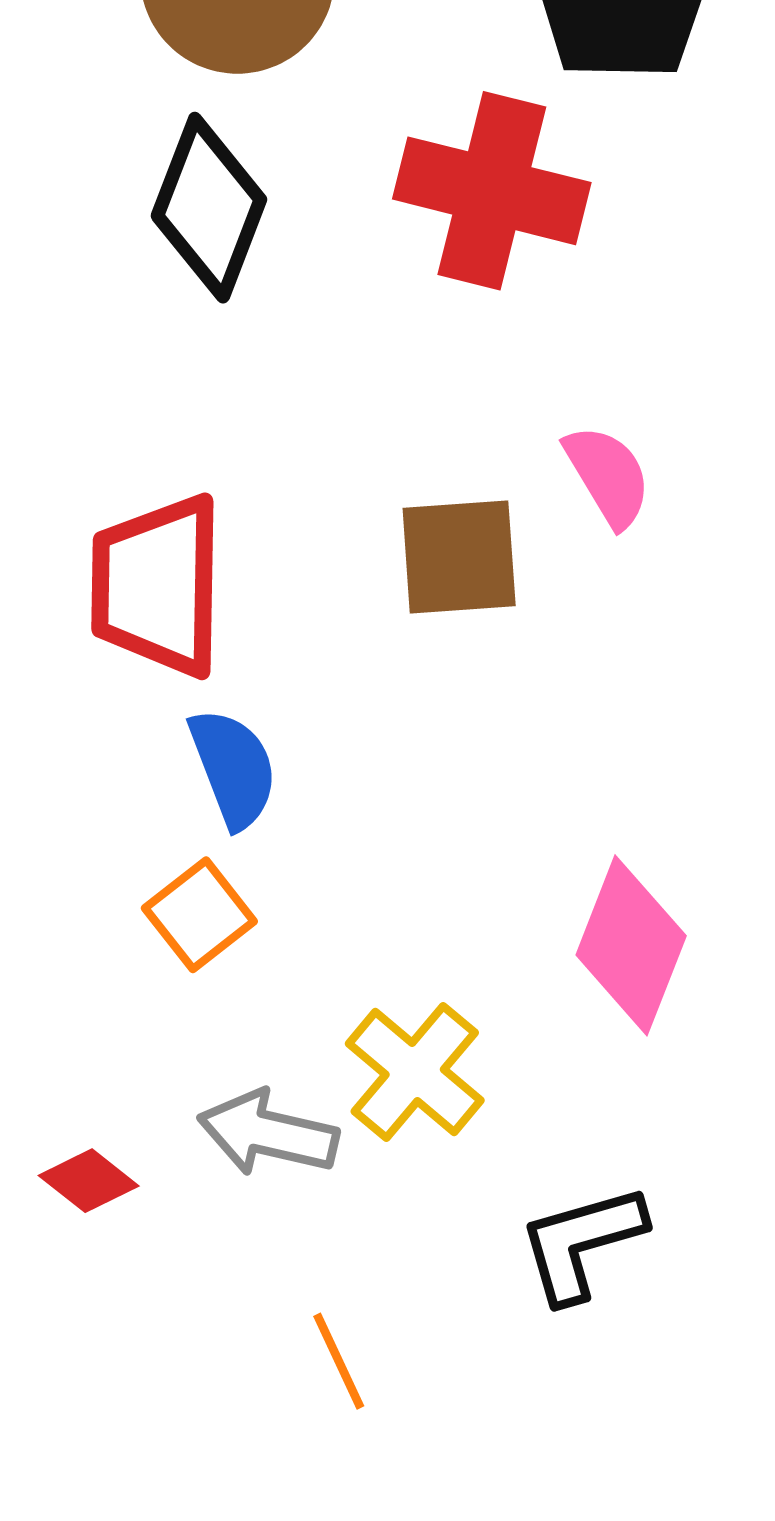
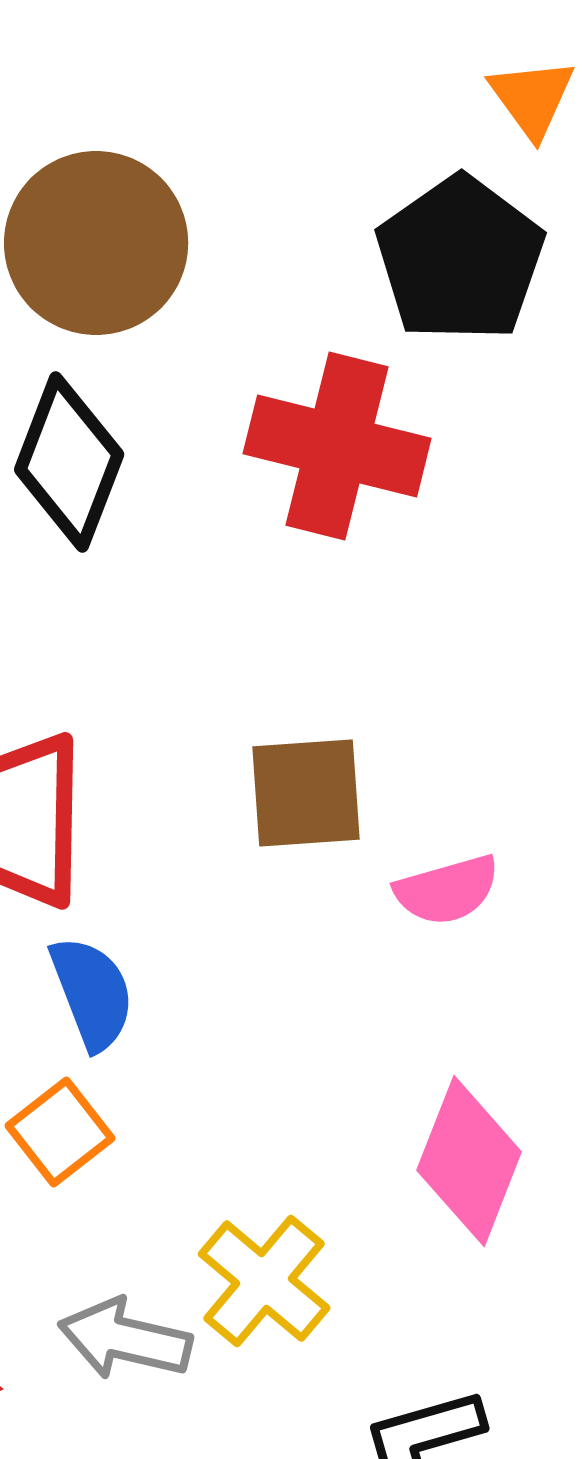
pink semicircle: (608, 476) -> (447, 890), moved, turned 105

